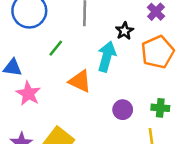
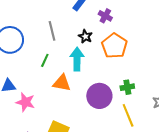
green line: (56, 48) -> (45, 60), moved
purple circle: (123, 110) -> (99, 96), size x1.6

